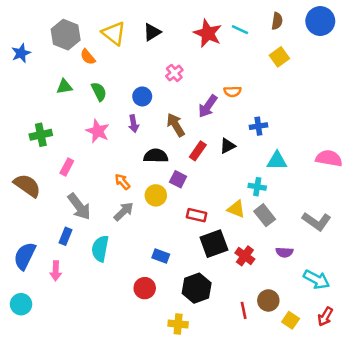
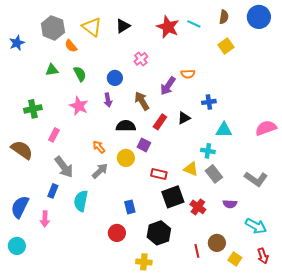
pink semicircle: (329, 158) -> (266, 128), turned -30
blue rectangle: (161, 256) -> (130, 207), turned 56
red arrow: (325, 317) -> (263, 256), turned -49

